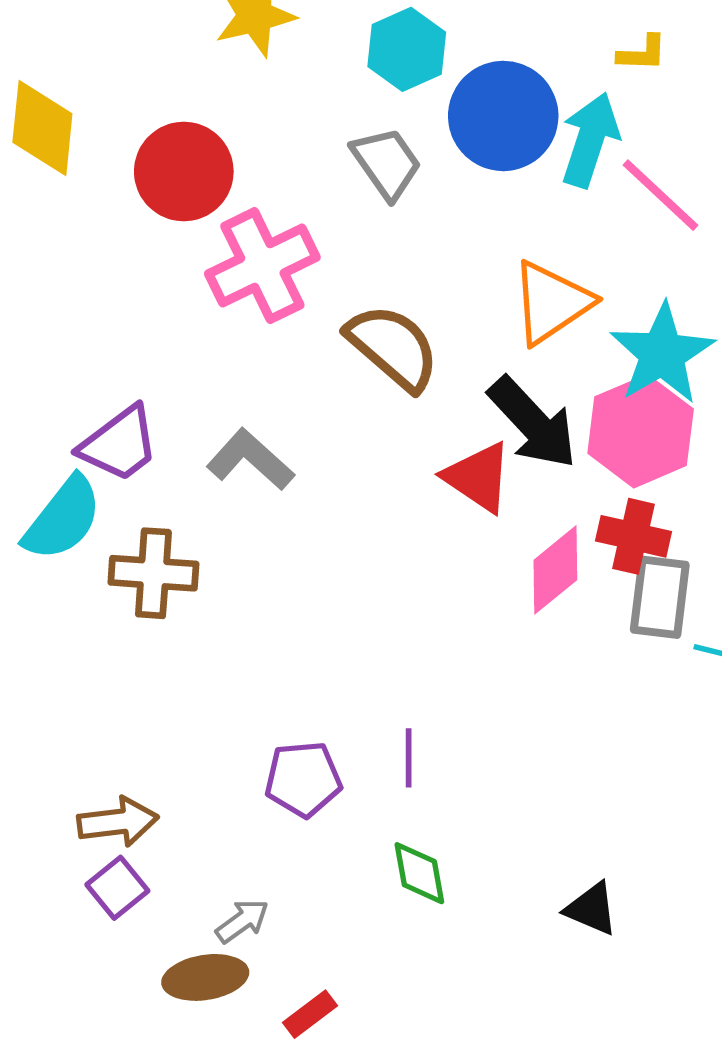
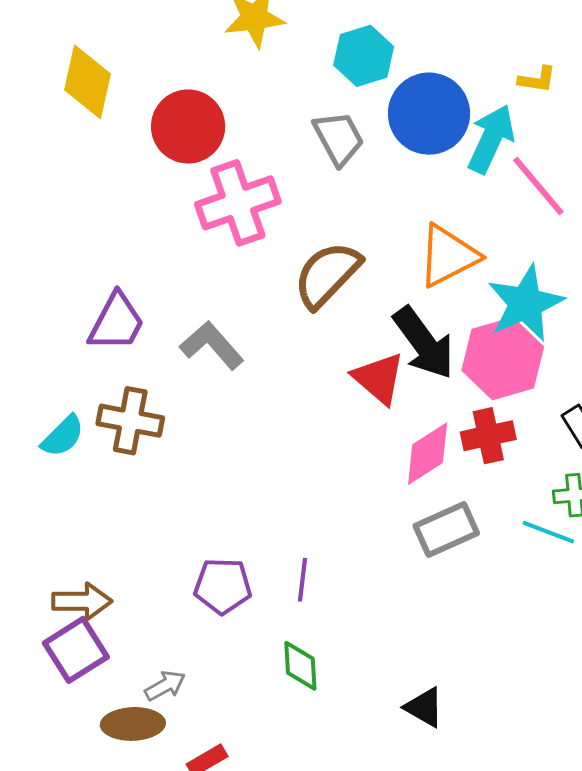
brown semicircle: (393, 347) -> (327, 275), turned -94
purple trapezoid: (119, 444) -> (116, 322), turned -32
cyan semicircle: (63, 519) -> (63, 436), moved, size x0.7
red cross: (634, 536) -> (488, 436), turned -32
gray rectangle: (660, 597) -> (446, 529), moved, turned 52
purple square: (117, 888) -> (76, 650), size x1.4

